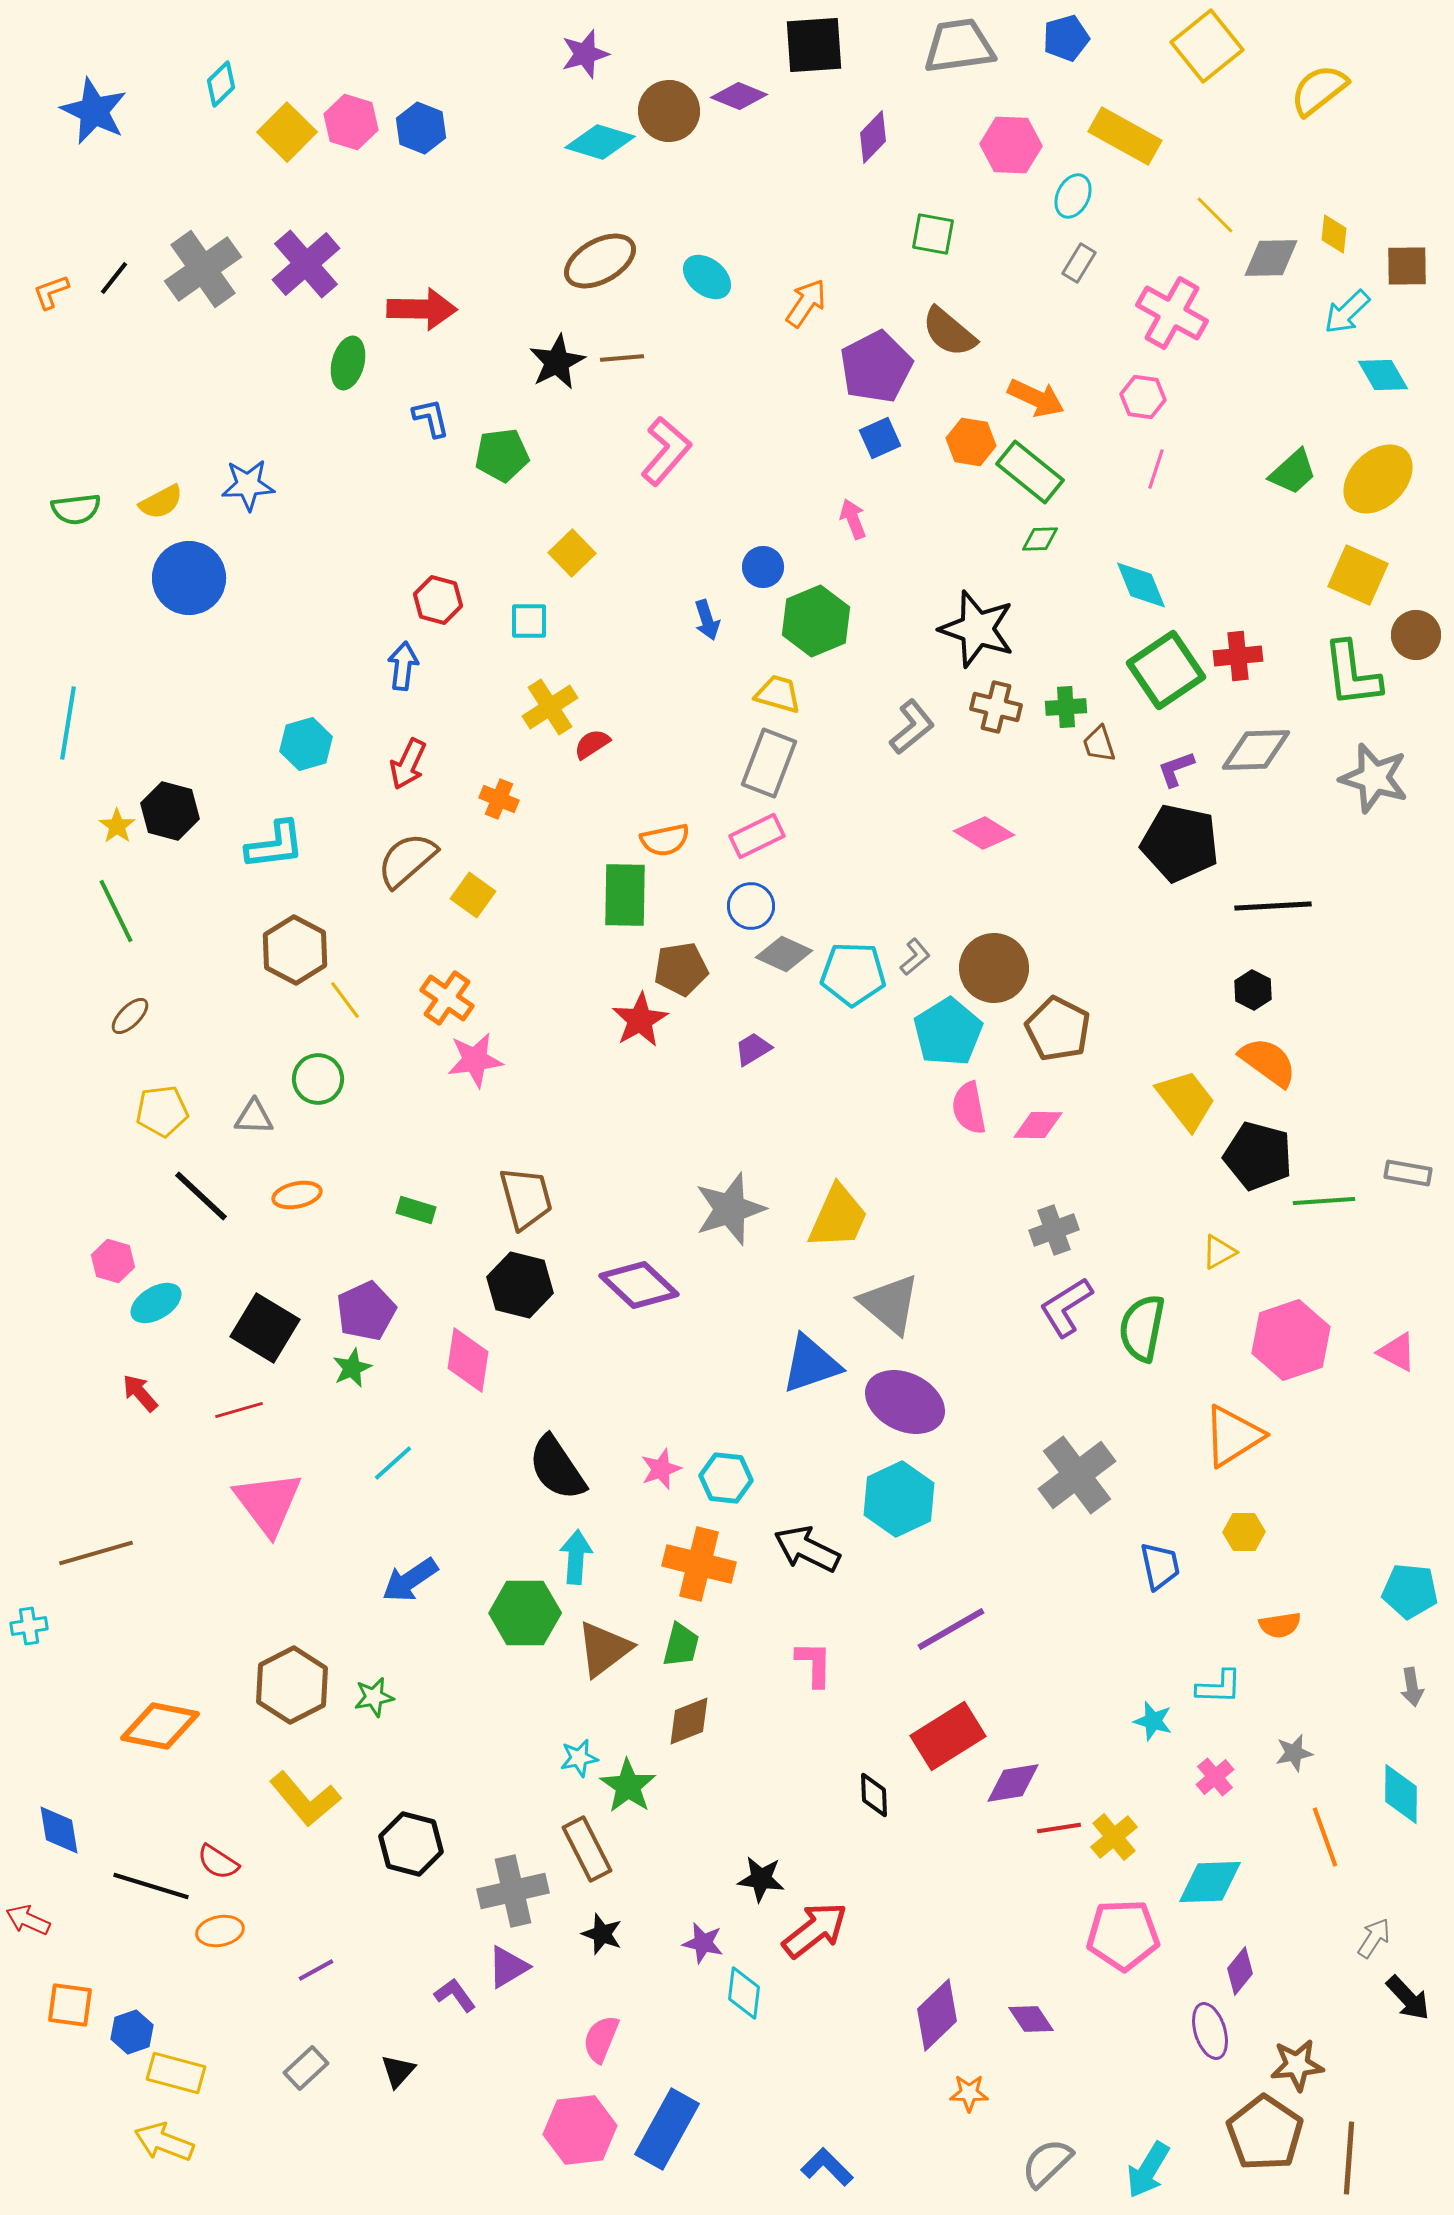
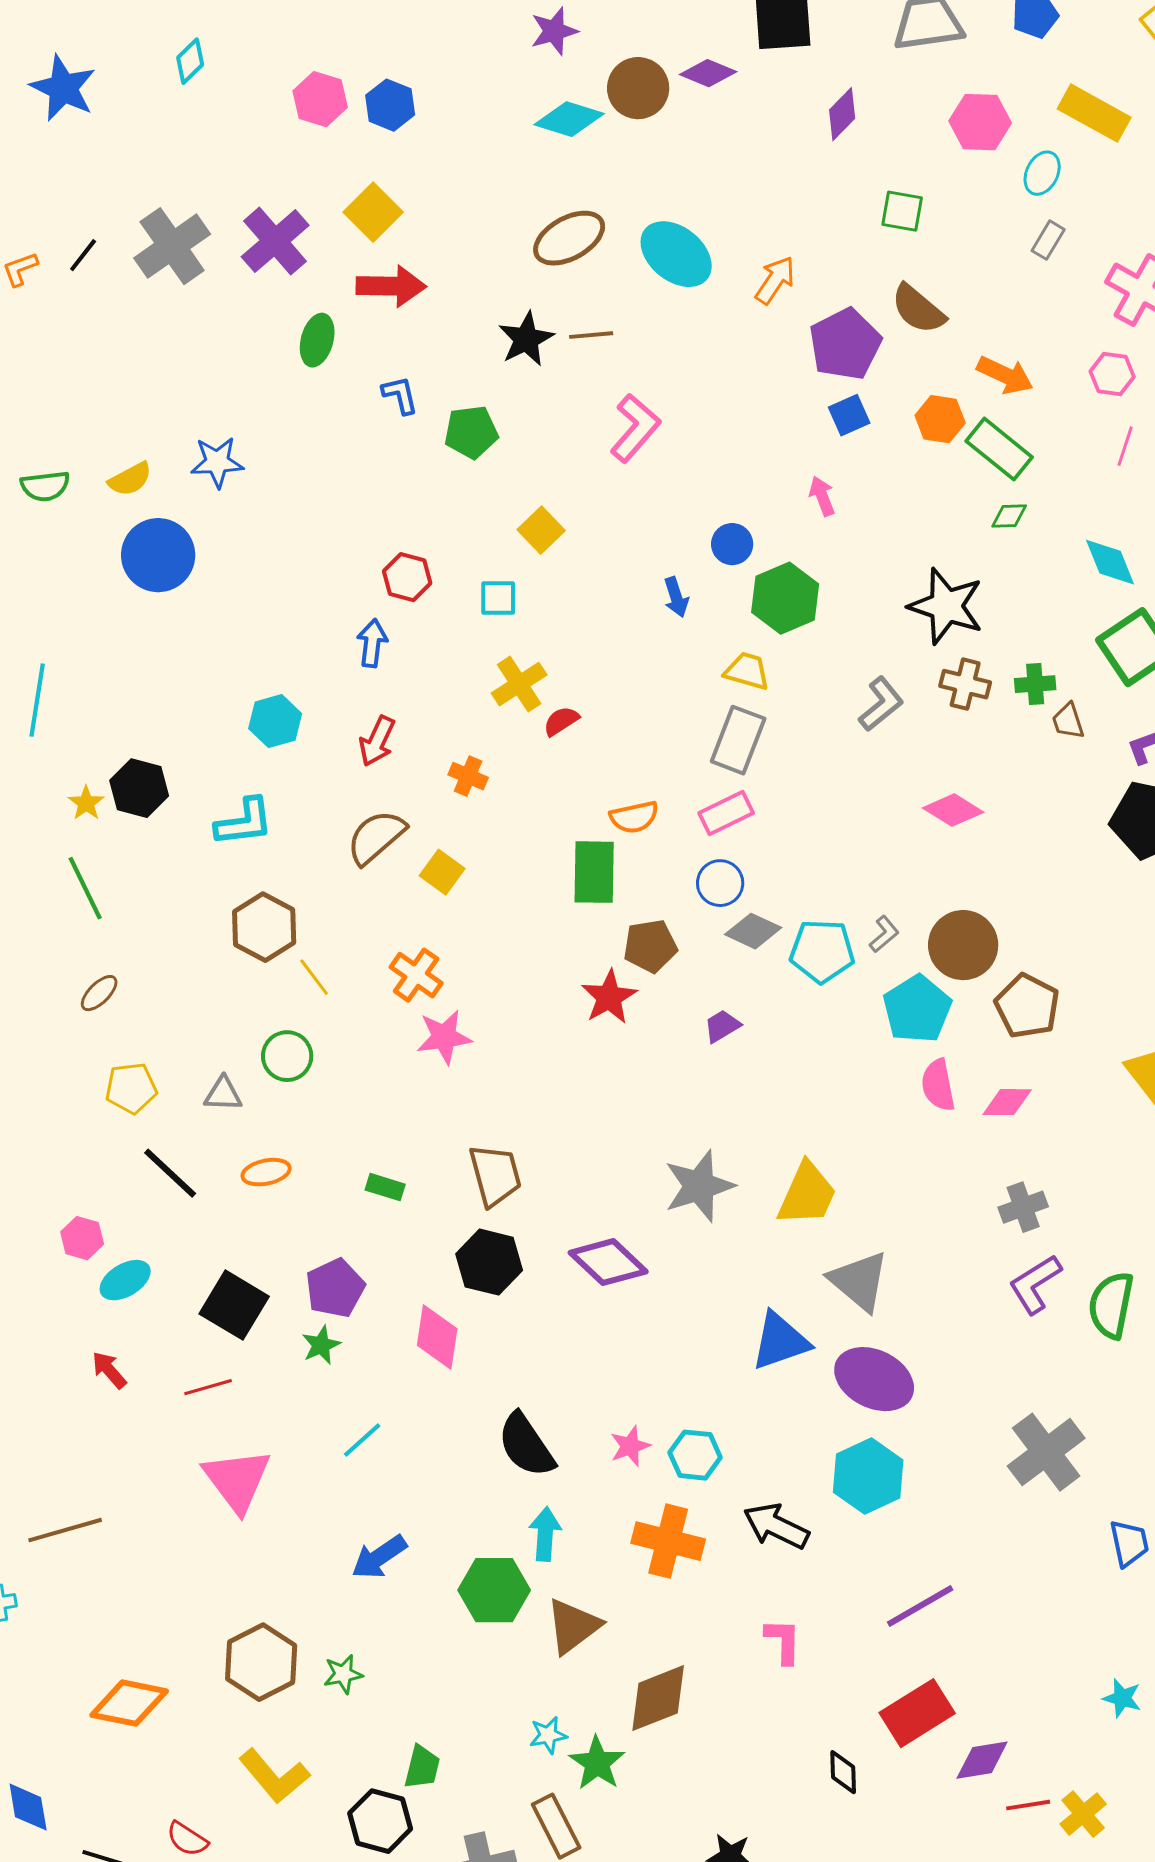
yellow square: (287, 132) -> (373, 212), moved
cyan ellipse: (707, 277) -> (676, 254), size x1.5
green trapezoid: (681, 1645) -> (422, 1767), moved
brown diamond: (689, 1721) -> (658, 1698), size x1.4

